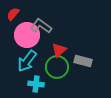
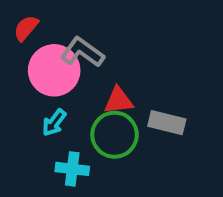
red triangle: (59, 50) -> (119, 101), turned 35
cyan arrow: (27, 61) -> (54, 123), size x0.6

